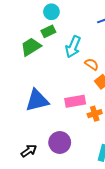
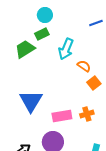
blue triangle: (37, 100) -> (31, 101), turned -45
pink rectangle: (75, 101) -> (62, 116), moved

